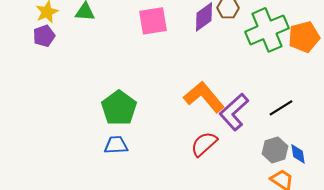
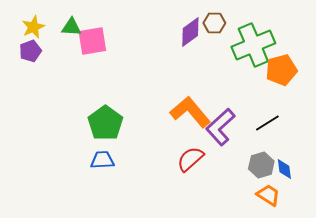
pink square: (153, 21) -> (92, 41), moved
orange pentagon: (304, 37) -> (281, 70), moved

